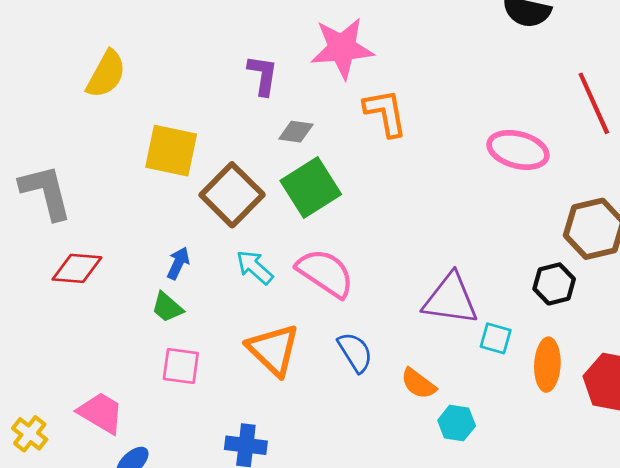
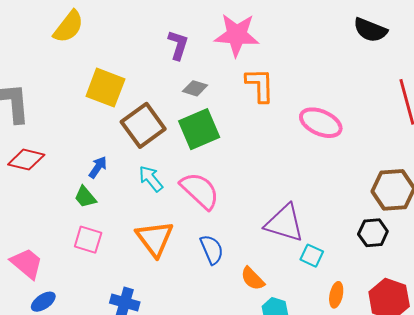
pink ellipse: (518, 150) -> (321, 123), moved
black hexagon: (554, 284) -> (373, 233), moved
orange ellipse: (547, 365) -> (336, 295), moved, size x0.7

